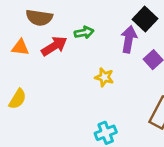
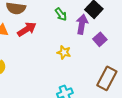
green arrow: (84, 33) -> (61, 14), moved, turned 64

